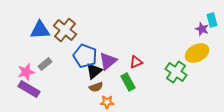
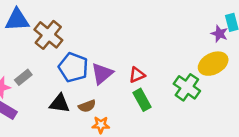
blue triangle: (40, 30) -> (17, 20), moved
black triangle: (94, 71) -> (60, 104), moved, turned 48
green rectangle: (128, 82) -> (142, 100), moved

